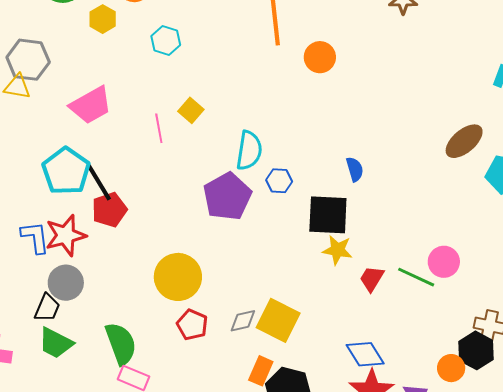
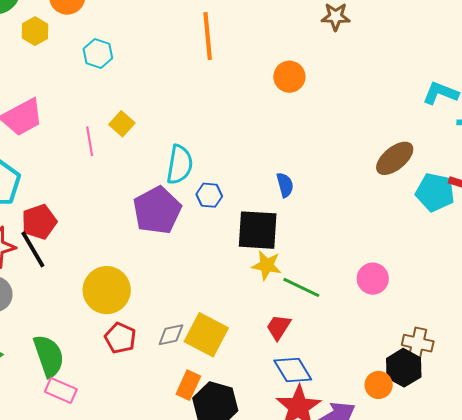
orange circle: (320, 57) -> (289, 77), moved
black line: (99, 183) -> (33, 249), moved
green line: (416, 277) -> (301, 287), moved
red trapezoid: (372, 279) -> (279, 327), moved

